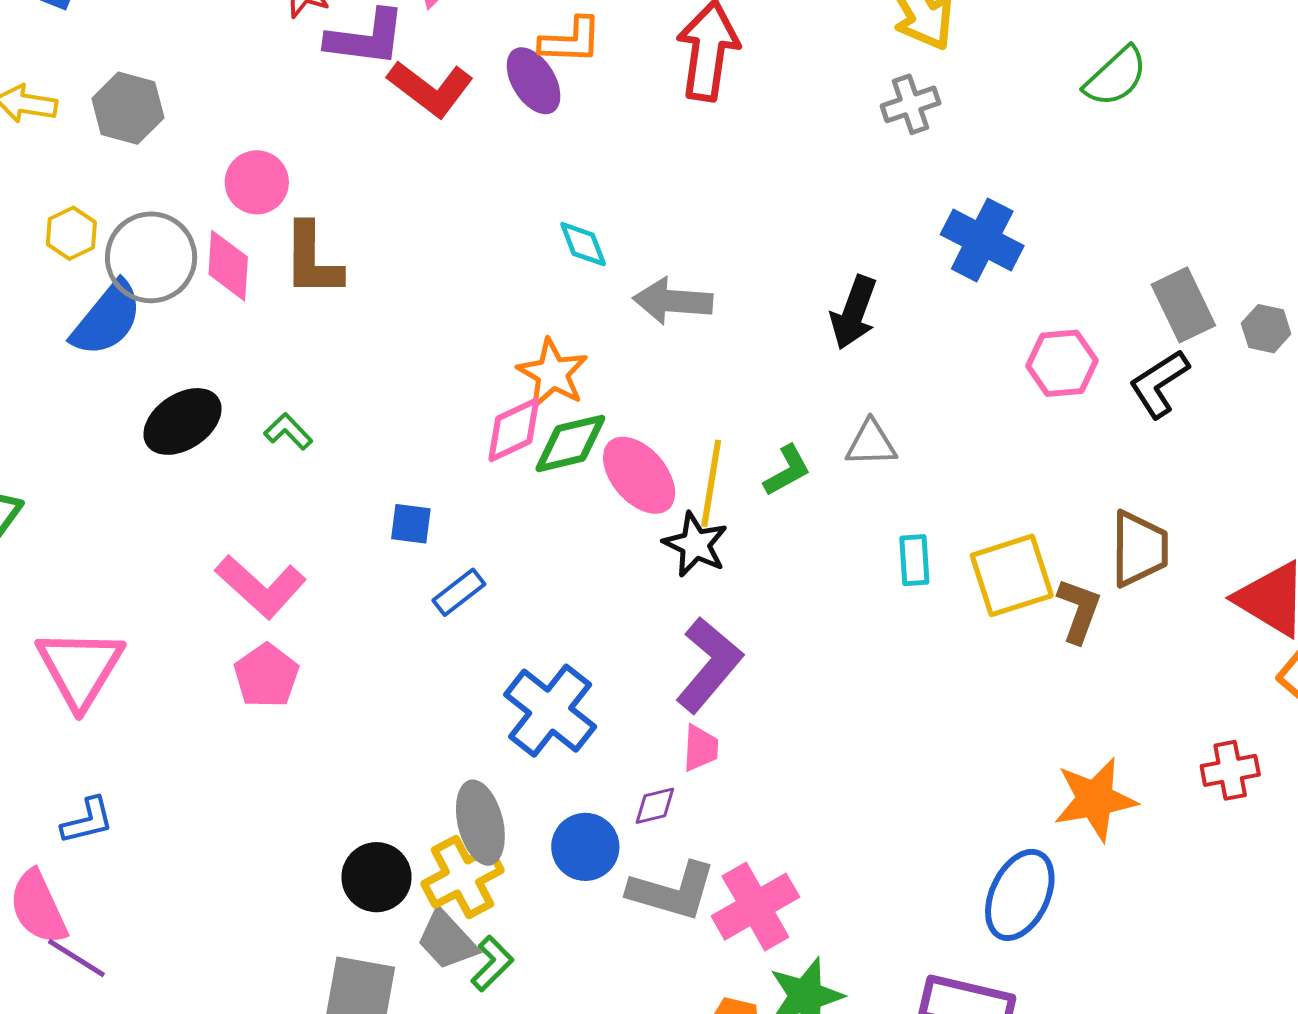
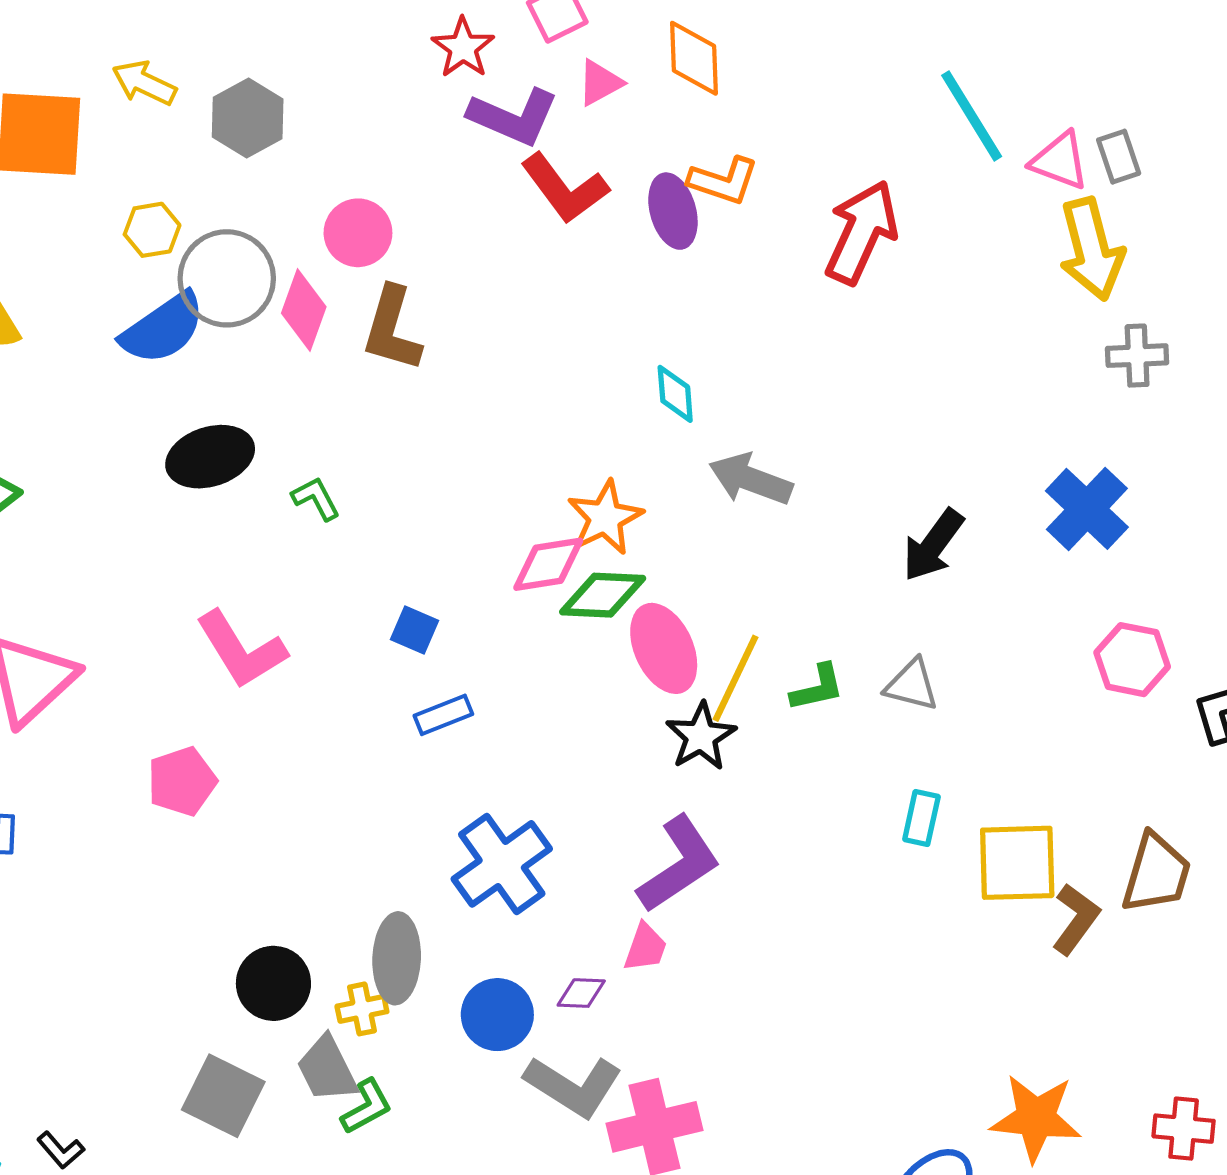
gray cross: (911, 104) -> (1137, 356), moved
pink pentagon: (266, 676) -> (182, 781), moved
yellow cross: (462, 877) -> (362, 1009), size x0.6

